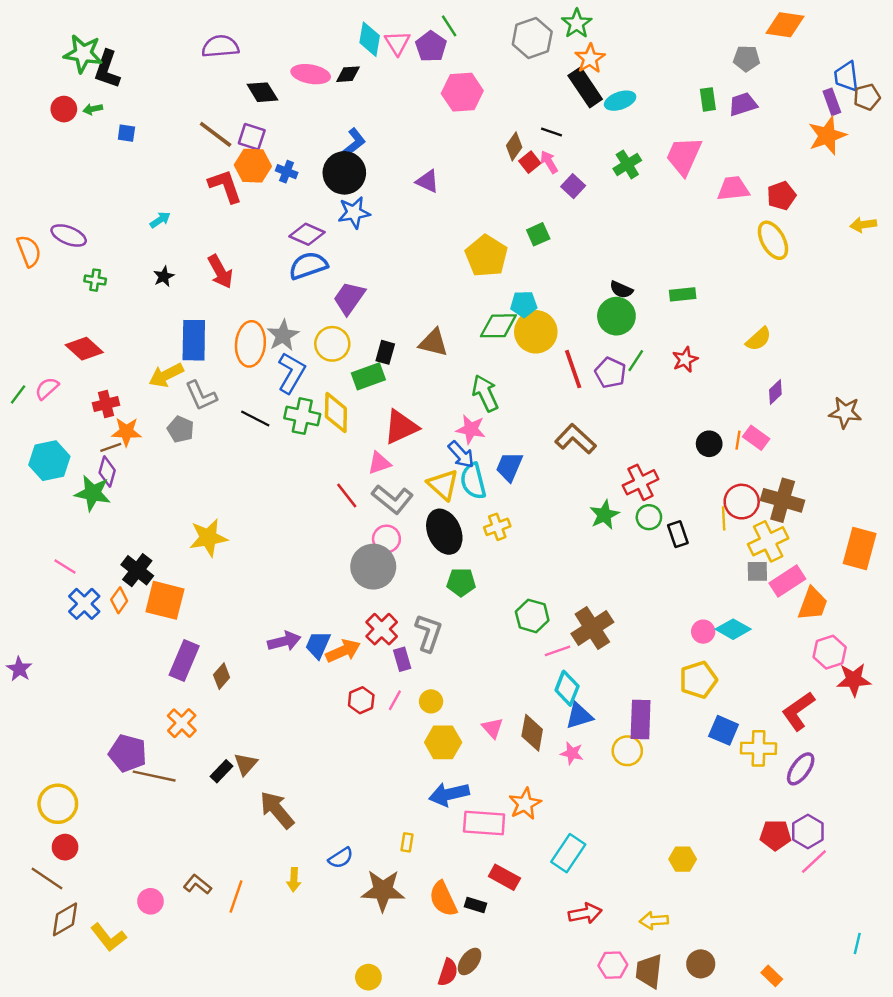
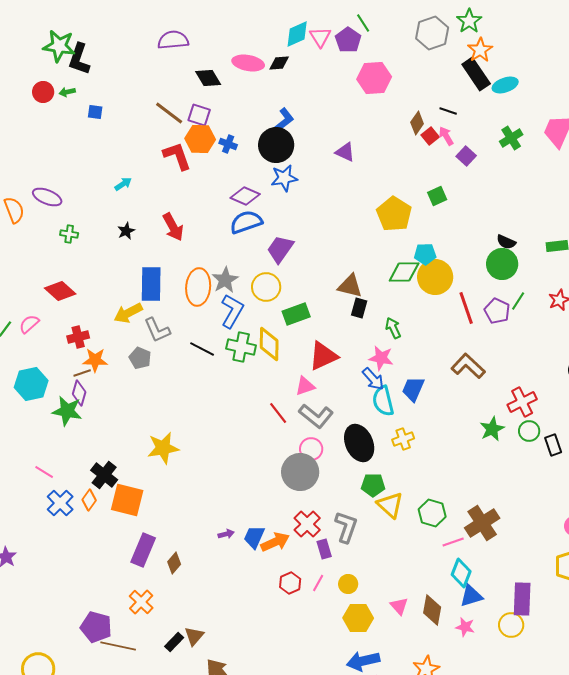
cyan diamond: (370, 39) -> (297, 34), turned 56
black rectangle: (385, 352) -> (359, 308), moved
green arrow: (485, 393) -> (393, 328), size x0.7
yellow triangle: (443, 485) -> (390, 505), moved
purple arrow: (284, 641) -> (226, 534), size x0.6

